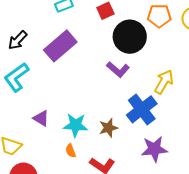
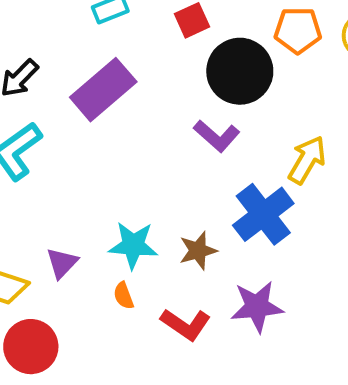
purple triangle: (41, 118) -> (62, 263), moved, turned 42
purple star: (154, 149) -> (257, 307), moved

